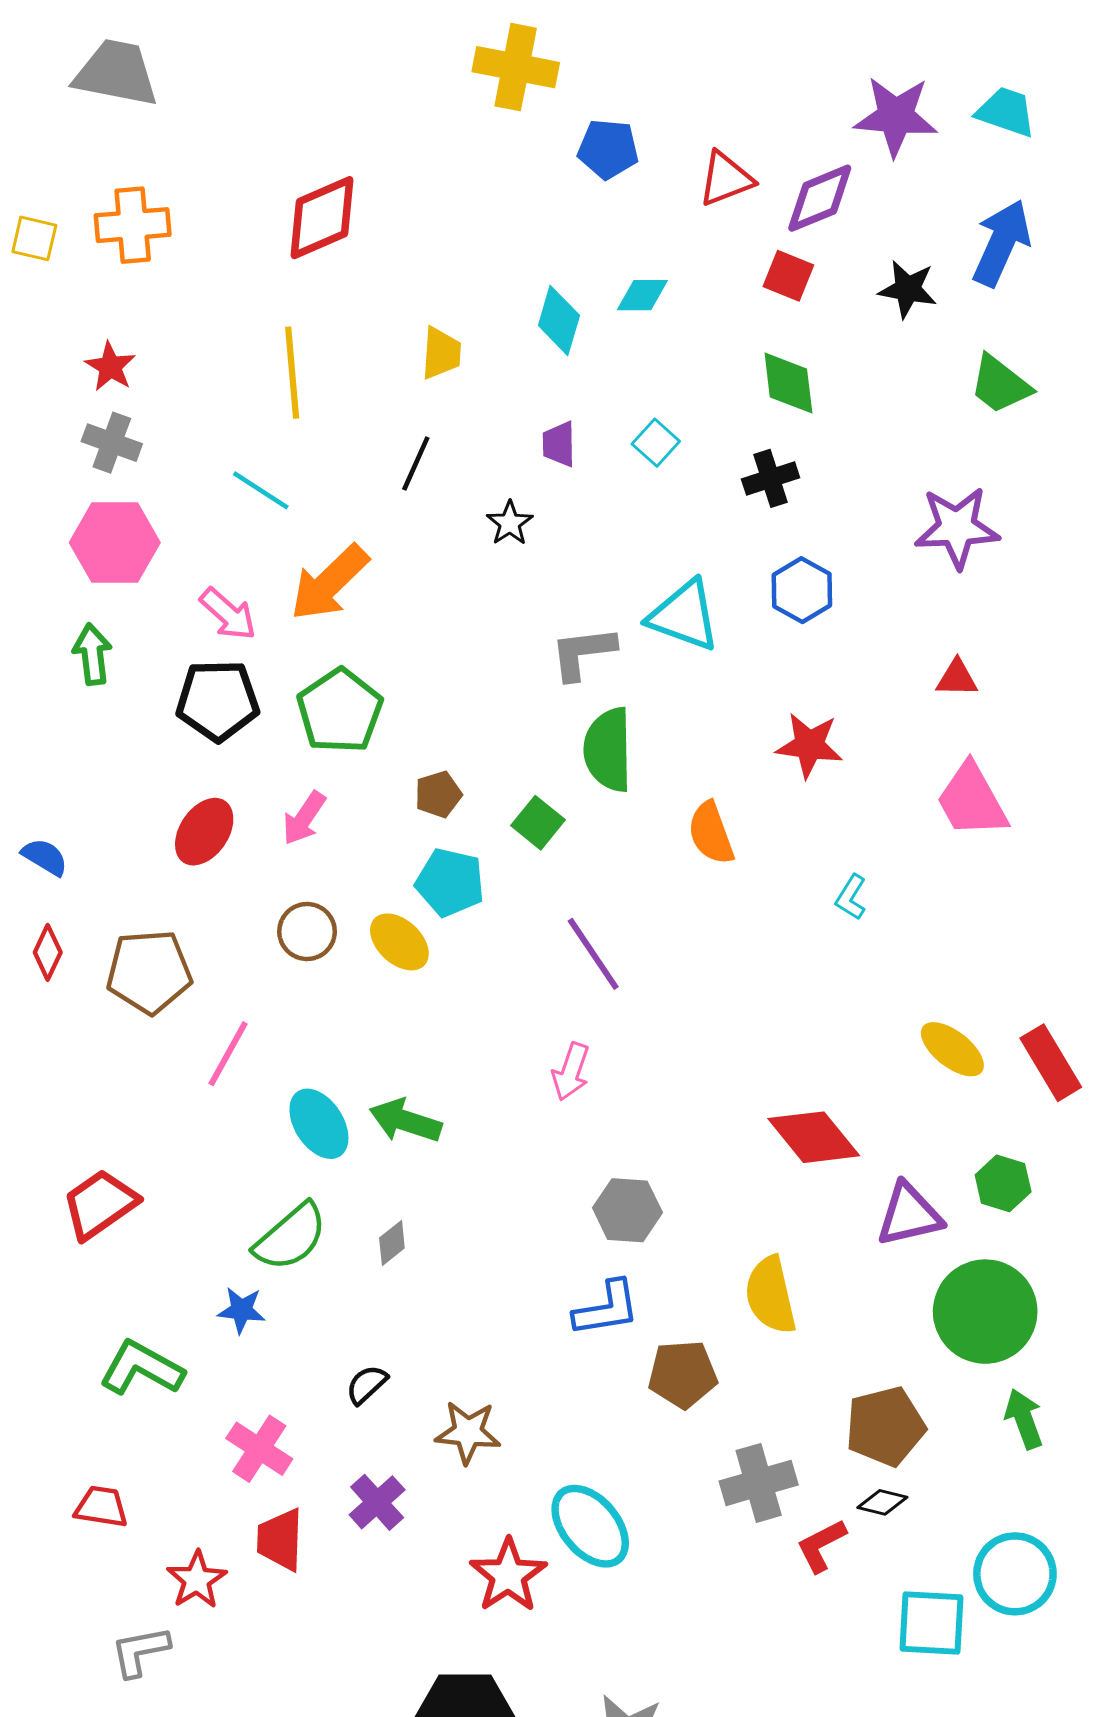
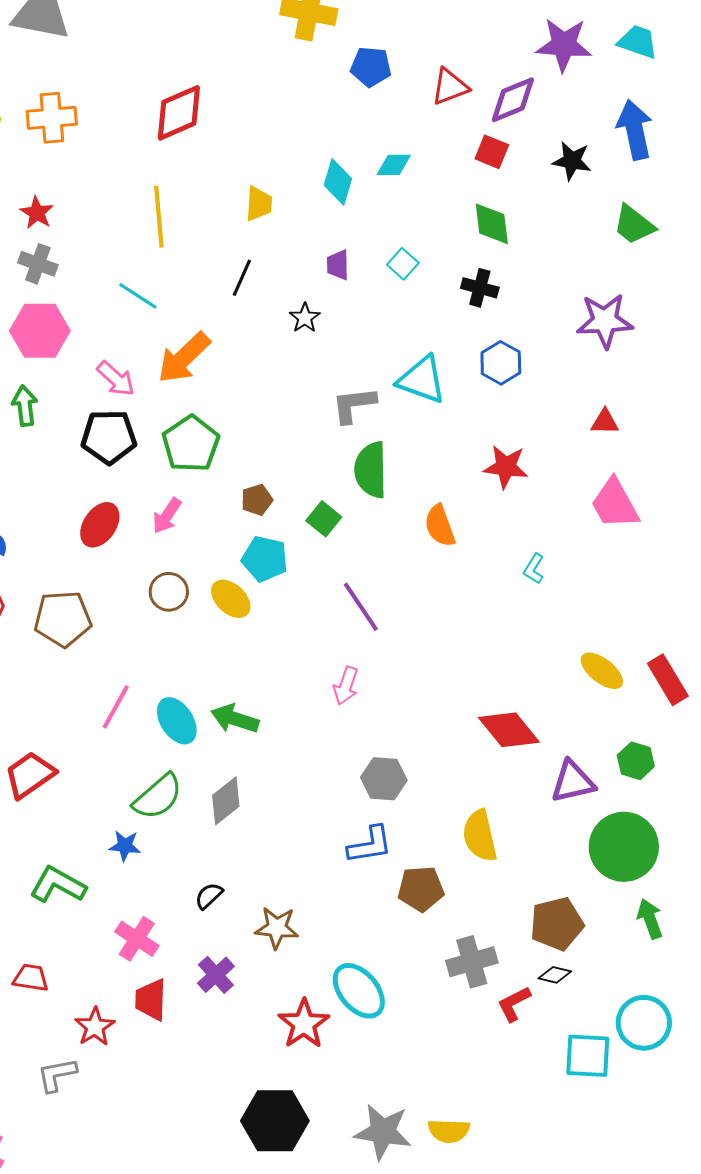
blue arrow: (1002, 243) -> (635, 130), turned -36
black cross: (771, 478) -> (480, 288), turned 33
pink line: (228, 1054) -> (116, 707), moved
gray diamond: (392, 1243) -> (226, 801), size x1.6

